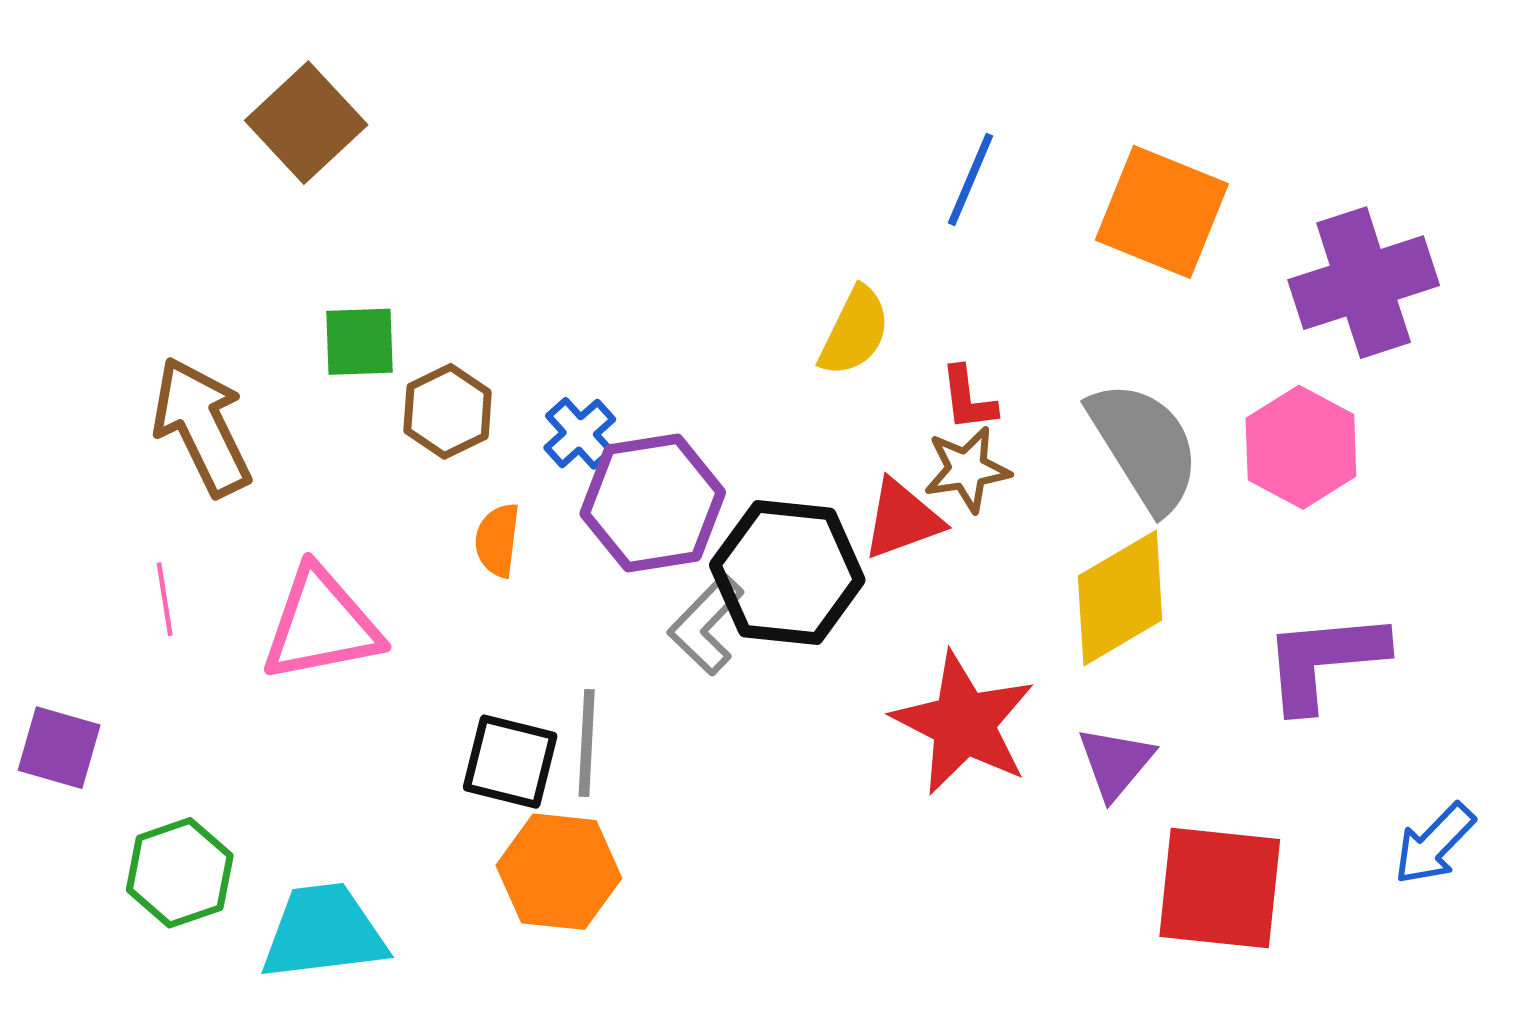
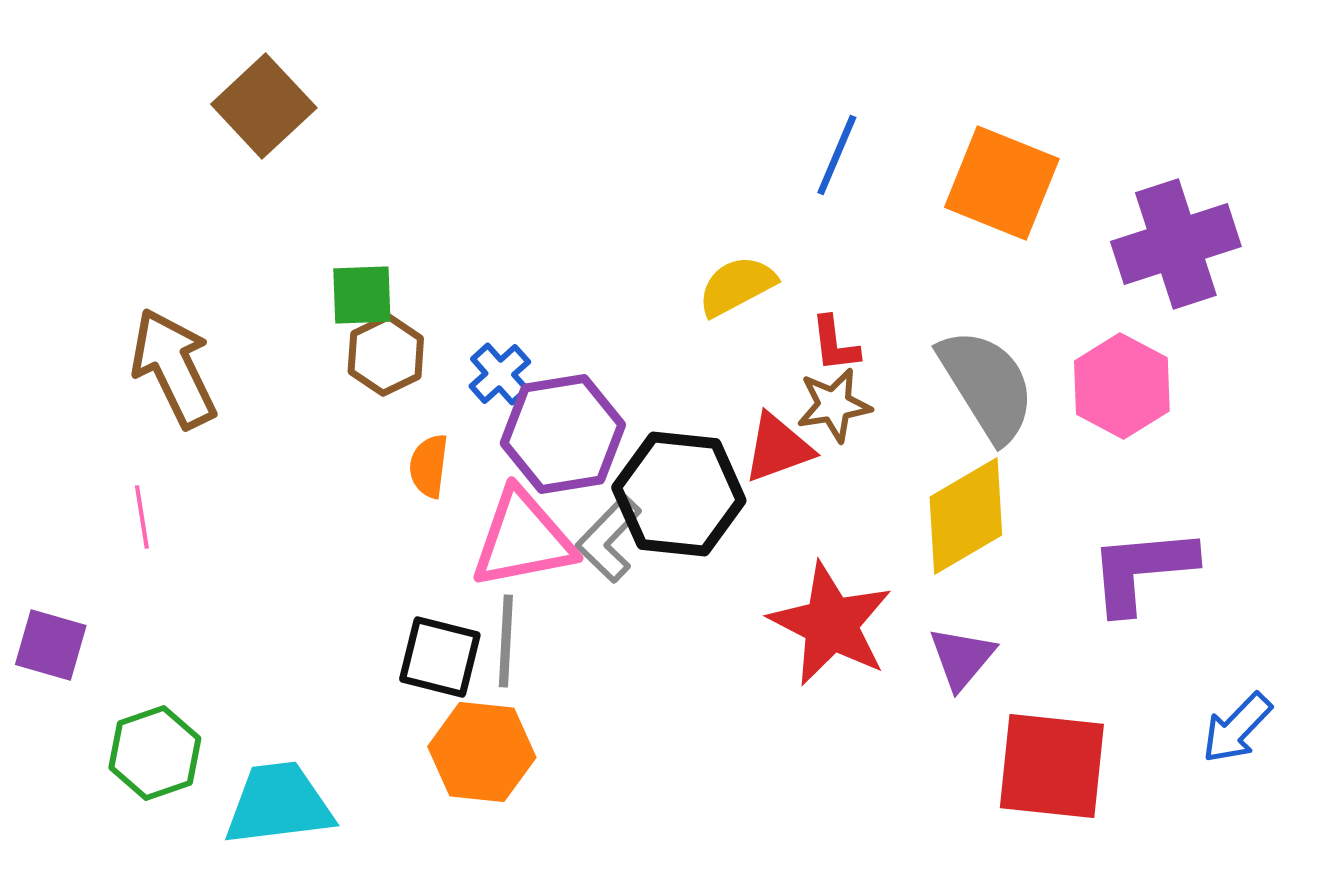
yellow semicircle: (855, 331) -> (737, 286), turned -144
green square: (359, 342) -> (362, 295), moved
pink triangle: (321, 625) -> (523, 539), moved

